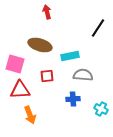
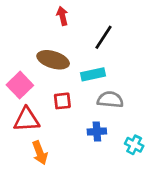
black line: (98, 28) -> (104, 37), moved
pink square: (15, 64) -> (20, 85), turned 30

